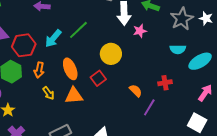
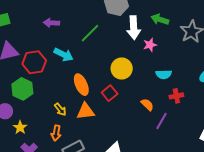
green line: (78, 30) -> (90, 33), moved
cyan arrow: (53, 38) -> (63, 55), turned -102
cyan semicircle: (178, 49) -> (164, 74), moved
orange arrow: (39, 70) -> (56, 133), moved

